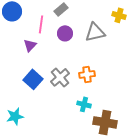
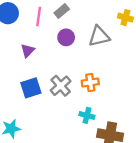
pink line: (41, 24) -> (39, 16), moved
blue square: (33, 79) -> (31, 88), turned 30

